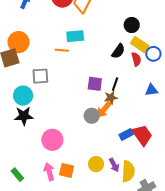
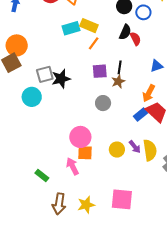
yellow rectangle: (140, 45) -> (89, 26), moved
orange line: (62, 50) -> (94, 43), moved, turned -48
black semicircle: (118, 51) -> (125, 32), moved
blue circle: (153, 54) -> (143, 12), moved
orange arrow: (104, 110) -> (149, 93), moved
black star: (24, 116) -> (61, 79), moved
pink circle: (52, 140) -> (80, 137), moved
orange square: (67, 170) -> (85, 153), moved

